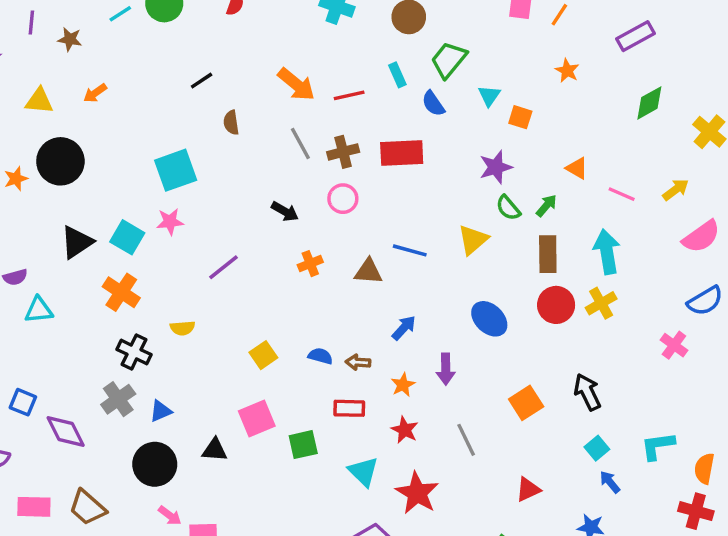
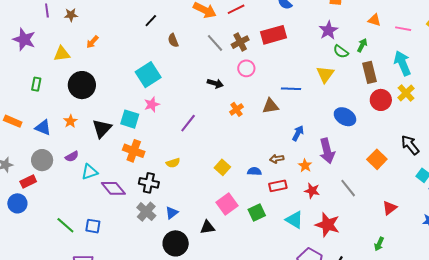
orange star: (16, 179) -> (70, 121), moved
blue semicircle: (320, 356) -> (254, 171), moved
purple arrow: (446, 369) -> (327, 151), size x1.4
purple diamond: (66, 431) -> (113, 188), moved

